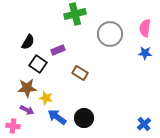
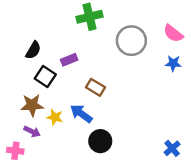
pink semicircle: (145, 28) -> (173, 33), turned -60
blue arrow: (57, 117) -> (81, 114), moved

